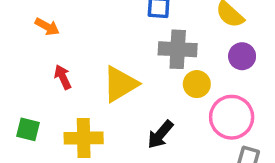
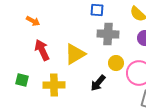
red arrow: (63, 77) -> (42, 50), size x1.5
yellow circle: (197, 84) -> (116, 63), moved

